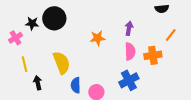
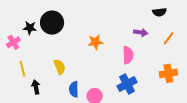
purple arrow: (129, 28) -> (141, 32), moved, turned 88
orange cross: (153, 55) -> (168, 73), moved
yellow semicircle: (62, 63) -> (60, 67), size x0.7

